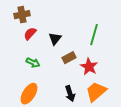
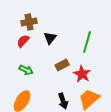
brown cross: (22, 15) -> (29, 22), moved
black triangle: (55, 39) -> (50, 38), moved

